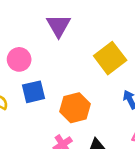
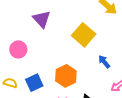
blue square: (33, 92) -> (34, 83), moved

